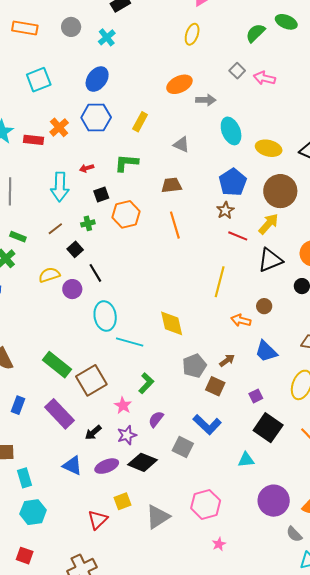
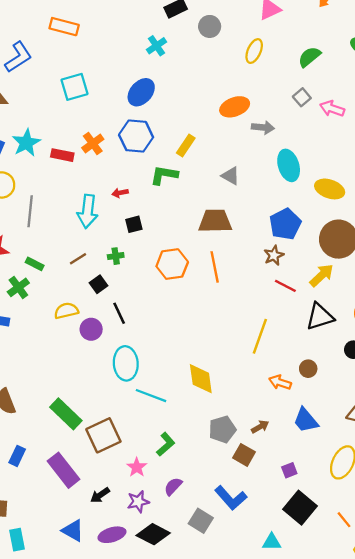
gray circle: (71, 27) -> (210, 26), moved
green semicircle: (255, 33) -> (309, 57), moved
green L-shape: (126, 163) -> (164, 175), moved
brown trapezoid: (172, 185) -> (215, 221), size x1.4
orange hexagon: (126, 214) -> (172, 264), moved

